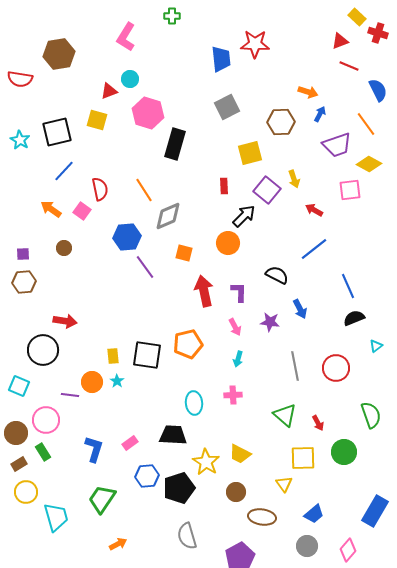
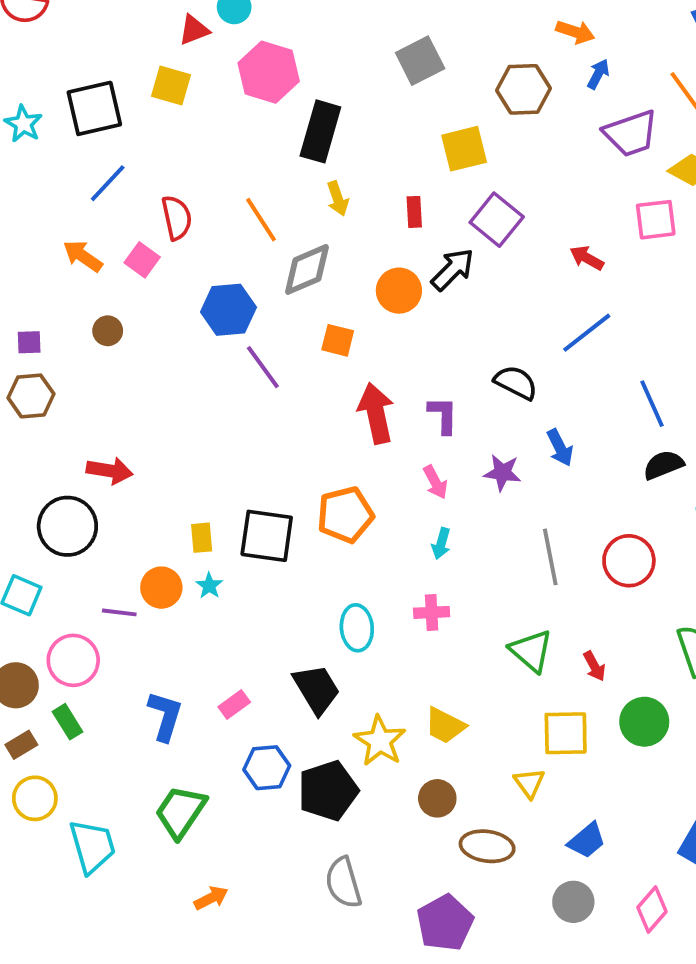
yellow arrow: (294, 179) -> (338, 199), moved
orange circle: (228, 243) -> (399, 291), moved
black trapezoid: (173, 435) -> (317, 689), turned 56

